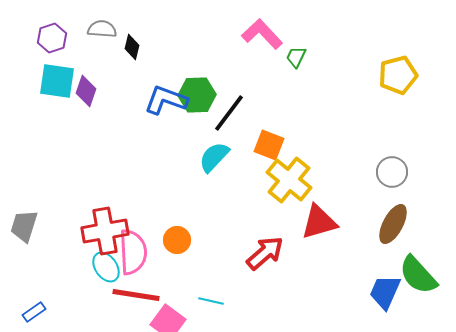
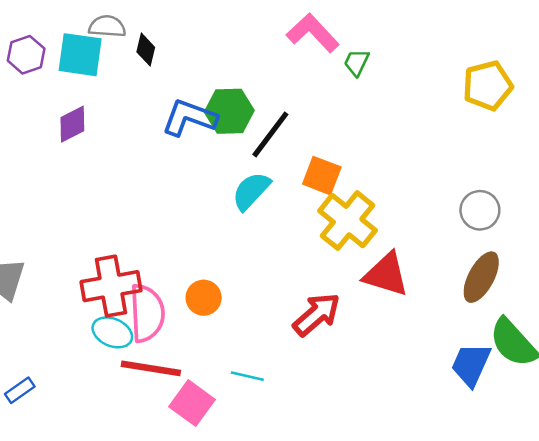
purple hexagon: (52, 38) -> (26, 55), moved
cyan square: (57, 81) -> (80, 55), moved
purple diamond: (86, 91) -> (72, 124), moved, turned 44
red triangle: (319, 222) -> (386, 275), turned 33
cyan ellipse: (106, 267) -> (112, 332), turned -32

